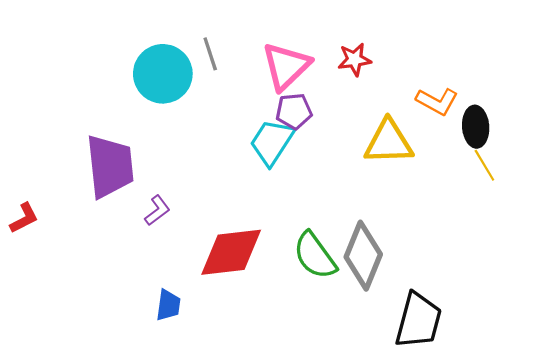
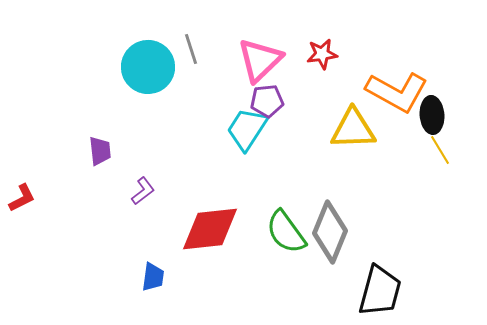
orange L-shape: (437, 101) -> (397, 92), size x1.6
purple trapezoid: (110, 166) -> (100, 151), size x0.5

